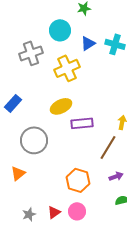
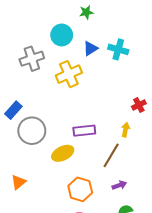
yellow ellipse: (61, 106) -> (63, 153), moved
gray circle: (34, 140) -> (32, 131), moved

